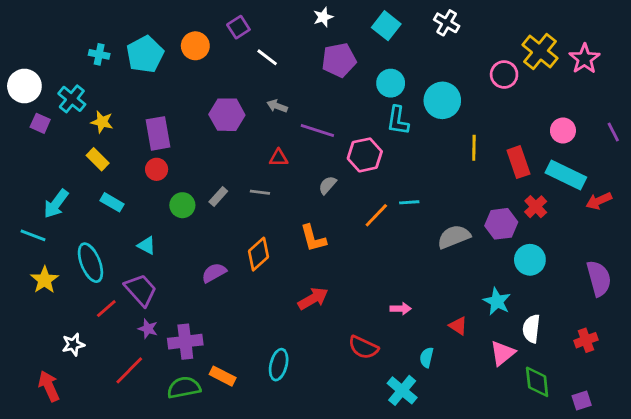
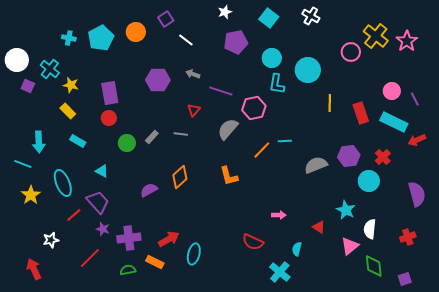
purple line: (613, 132) -> (415, 99), moved
red triangle: (279, 158) -> (194, 110), turned -48
gray semicircle: (327, 185) -> (228, 129), size x1.6
cyan arrow: (56, 204) -> (39, 142), turned -40
red cross: (536, 207) -> (383, 157), moved
orange L-shape: (313, 238) -> (229, 176), moved
red arrow: (313, 299) -> (169, 239), moved
green semicircle: (184, 388) -> (128, 270), size x0.7

